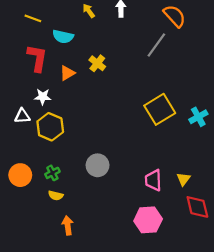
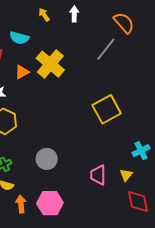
yellow cross: (97, 63) -> (50, 64), size x1.8
cyan cross: (198, 117) -> (141, 151), moved
pink hexagon: (148, 220) -> (50, 203), moved
orange arrow: (68, 225) -> (21, 204), moved

